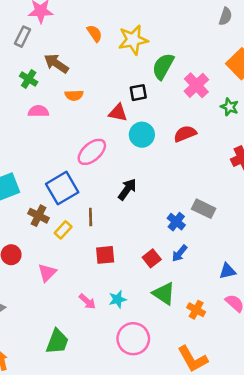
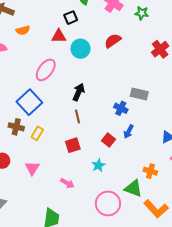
brown line: (91, 217) -> (77, 116), moved
green triangle: (164, 293) -> (133, 188), moved
cyan star: (118, 299) -> (98, 165), moved

